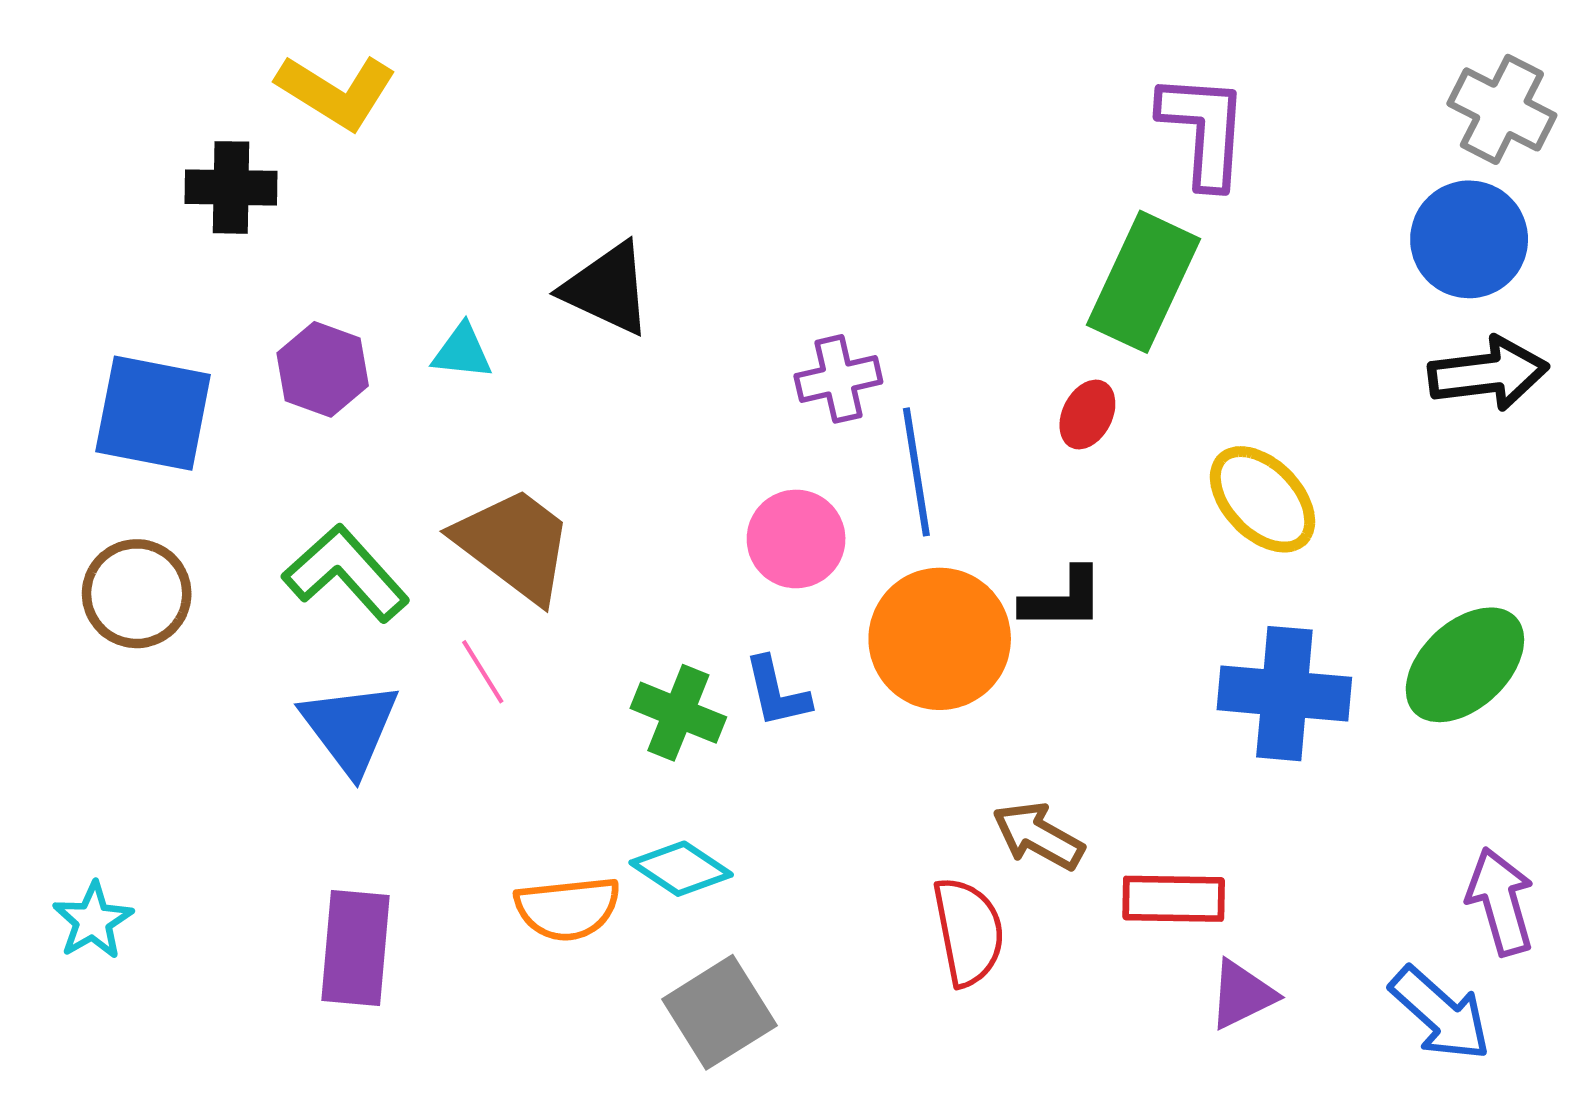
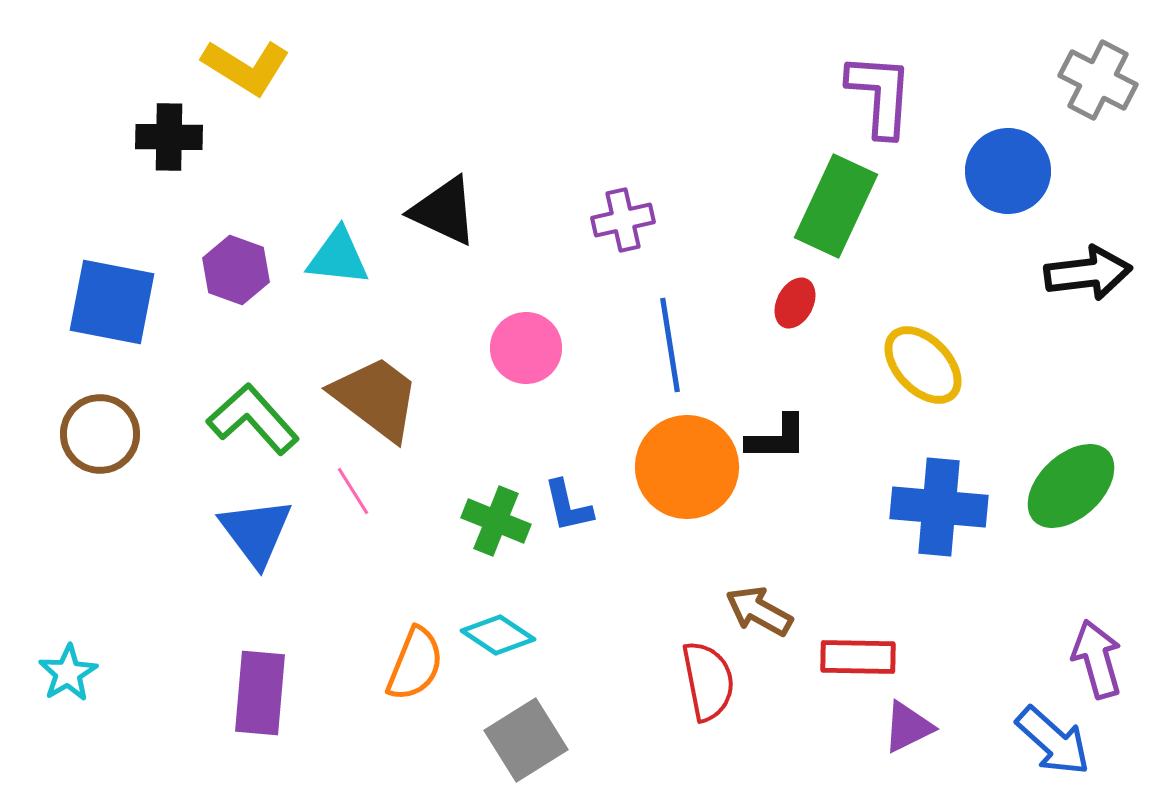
blue circle: (1469, 239) -> (1008, 171), moved
cyan triangle: (462, 352) -> (338, 257), size x1.4
purple cross: (838, 379) -> (623, 220), moved
pink circle: (796, 539) -> (526, 348), moved
orange semicircle: (568, 908) -> (415, 664), turned -62

